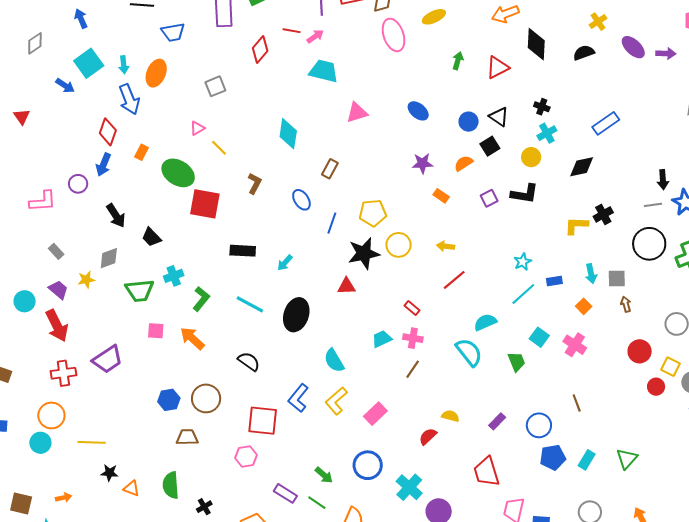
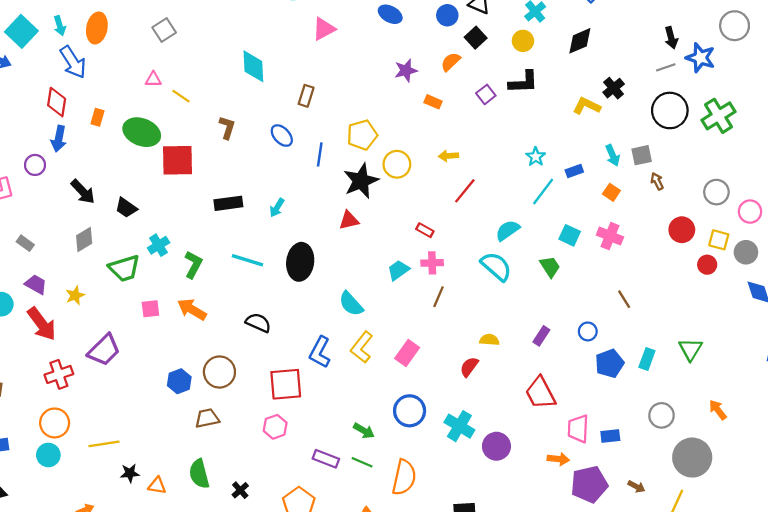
pink triangle: (197, 128) -> (153, 79), turned 42
yellow L-shape: (576, 226) -> (587, 106), turned 35
yellow star: (86, 280) -> (75, 295), moved
blue circle: (539, 425) -> (588, 331), size x0.7

